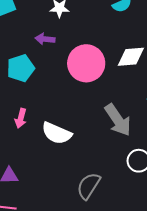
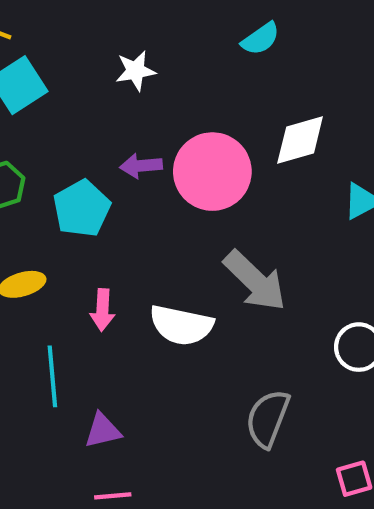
purple arrow: (45, 39) -> (141, 166), moved
gray arrow: (118, 120) -> (255, 281), moved

